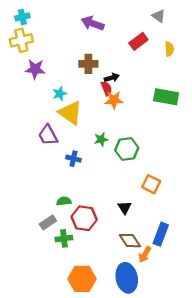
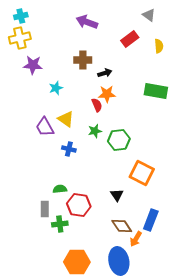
red semicircle: (106, 88) -> (97, 105), moved
yellow triangle: (70, 113) -> (66, 119), moved, size x0.7
orange square: (151, 184) -> (142, 173), size x1.4
gray rectangle: (48, 222) -> (45, 209), turned -56

